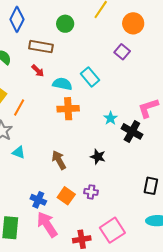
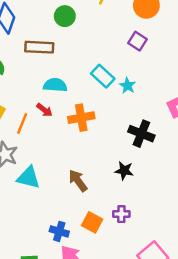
red arrow: (38, 71) -> (44, 110), moved
cyan semicircle: (62, 84) -> (55, 85), moved
cyan star: (110, 118) -> (128, 86), moved
black cross: (132, 131) -> (141, 134), moved
cyan triangle: (19, 152) -> (28, 178), size x1.5

